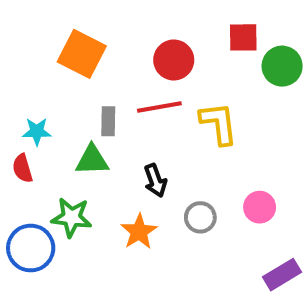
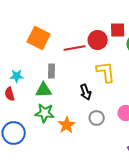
red circle: (174, 60) -> (98, 40), moved
red line: (159, 107) -> (75, 48), moved
black arrow: (155, 181) -> (86, 92), moved
green star: (72, 217) -> (45, 113), moved

